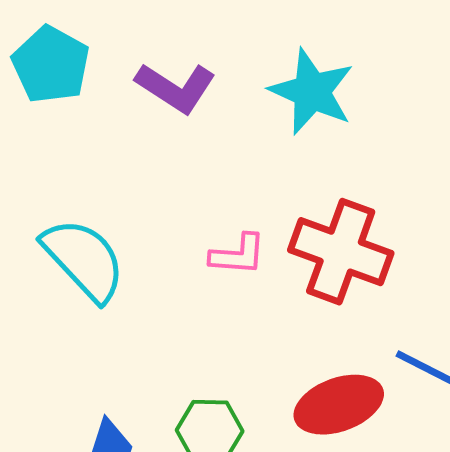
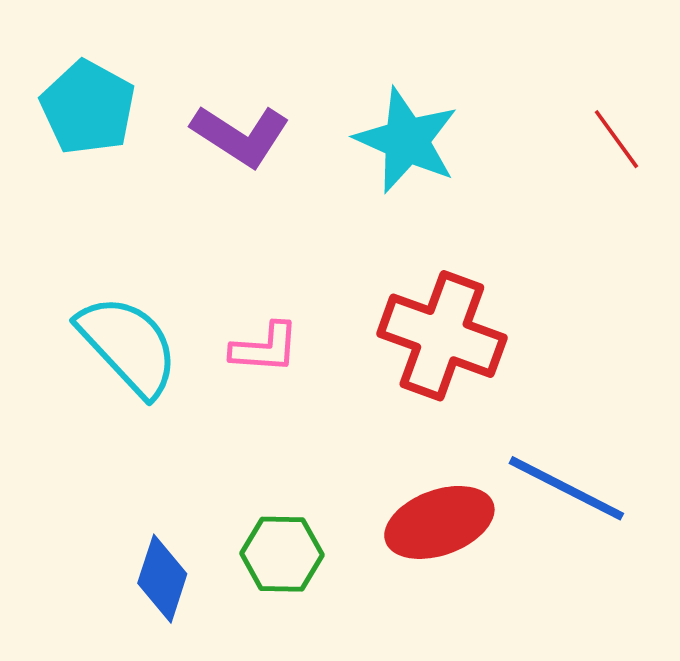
pink L-shape: (238, 255) -> (265, 348), moved

